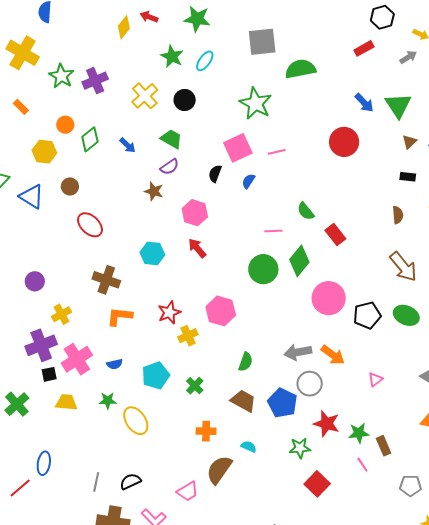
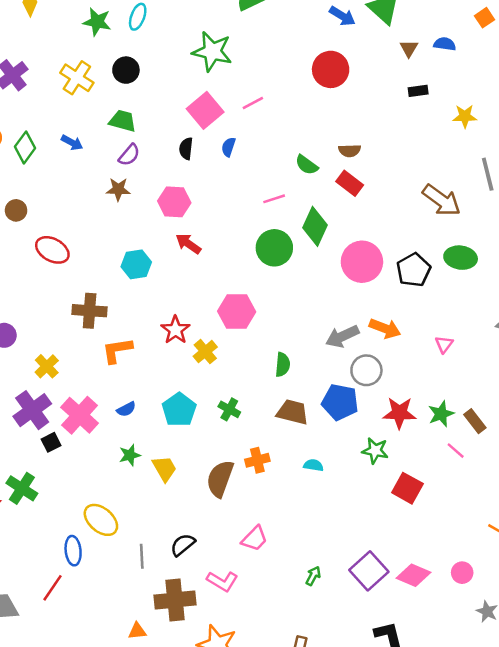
brown semicircle: (398, 215) -> (350, 151), moved, turned 108
yellow trapezoid: (66, 402) -> (164, 469), moved, turned 70
yellow ellipse: (136, 421) -> (101, 520), moved
green star: (300, 448) -> (375, 451), turned 30
brown semicircle: (219, 470) -> (220, 479), moved

